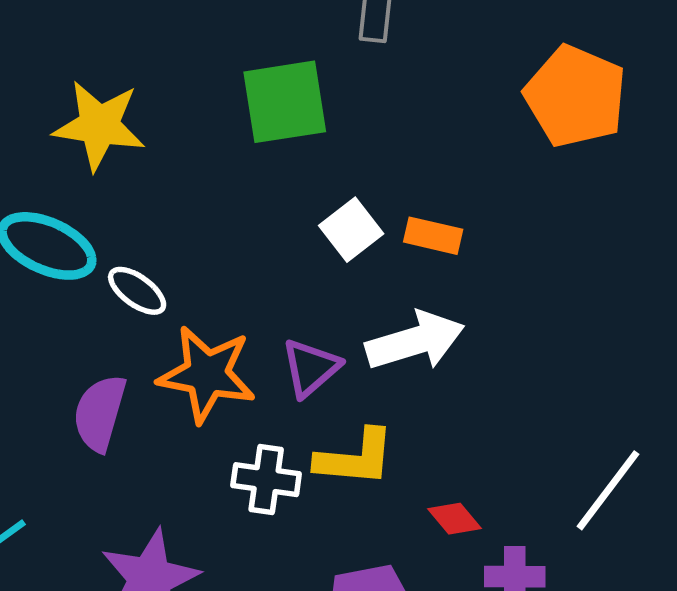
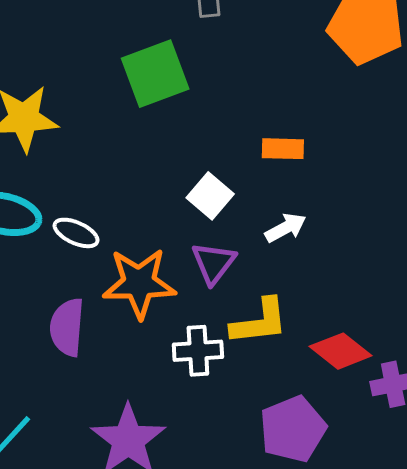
white square: (351, 230) -> (210, 196), moved
white arrow: (415, 341) -> (286, 228), size x0.6
red diamond: (454, 519) -> (341, 351), size x1.5

